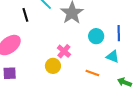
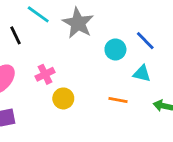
blue line: (119, 33) -> (145, 41), turned -35
pink cross: (64, 51) -> (45, 74), moved, turned 32

